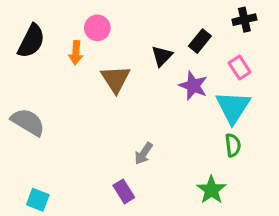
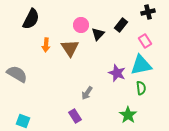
pink circle: (97, 28) -> (81, 25), moved
black semicircle: (31, 41) -> (31, 19), moved
orange arrow: (76, 53) -> (46, 45), moved
purple star: (193, 86) -> (117, 73), moved
cyan triangle: (233, 107) -> (141, 65), turned 45

